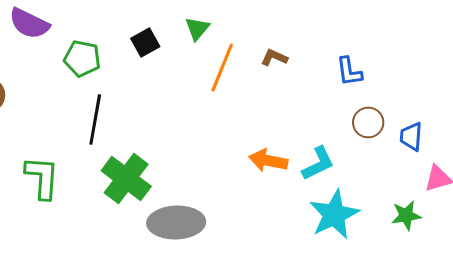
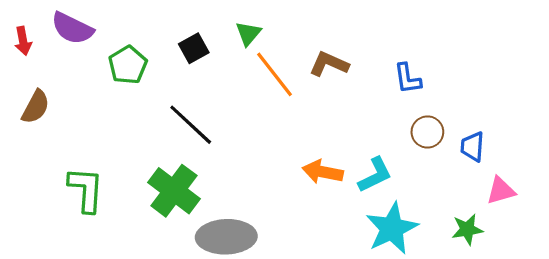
green pentagon: (82, 58) -> (128, 65), turned 30
brown L-shape: (274, 58) -> (329, 64), size x1.4
orange line: (222, 68) -> (274, 74), turned -60
black line: (95, 120) -> (191, 125), moved, turned -57

